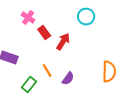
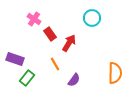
orange line: (47, 71) -> (55, 64), moved
green rectangle: (29, 85) -> (27, 78), moved

